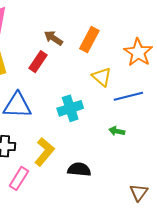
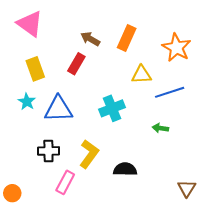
yellow triangle: (102, 77) -> (142, 75), turned -40

